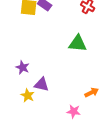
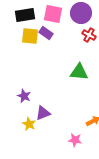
purple triangle: (42, 84) -> (43, 113), turned -35

